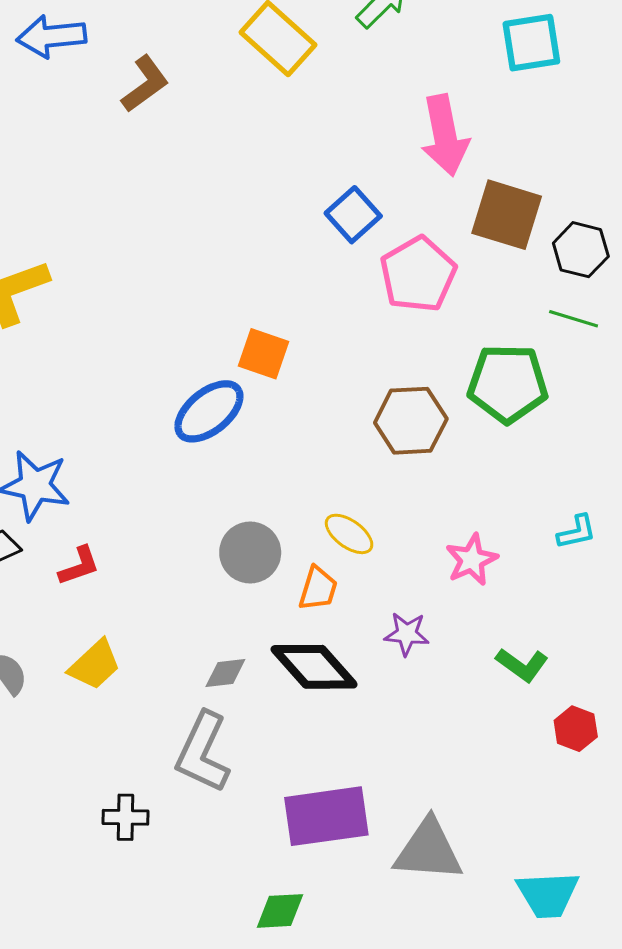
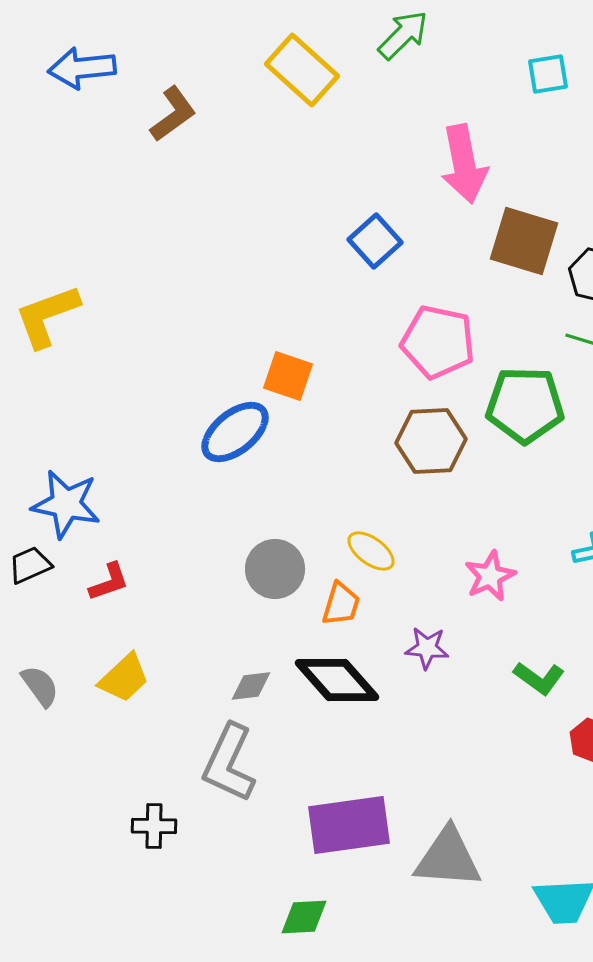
cyan square: (531, 43) -> (548, 74), size x0.7
pink pentagon: (418, 274) -> (438, 342), moved, turned -30

